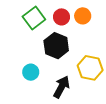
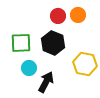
green square: (34, 18) -> (21, 43), moved, turned 35
black arrow: (61, 87) -> (46, 82), moved

